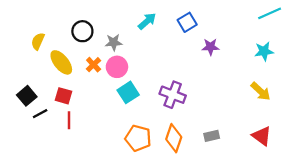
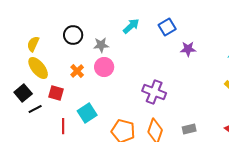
yellow ellipse: (61, 62) -> (38, 68), moved
orange cross: (94, 65) -> (77, 71), moved
cyan square: (128, 92) -> (87, 113), moved
red line: (69, 120) -> (63, 126), moved

